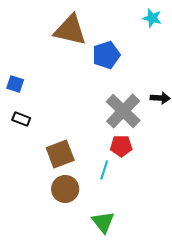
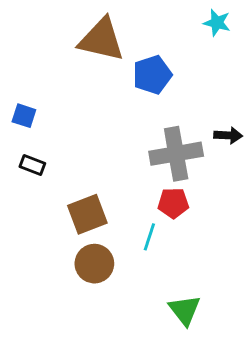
gray cross: (123, 111) -> (176, 154), turned 36
green triangle: (103, 222) -> (185, 310), moved

